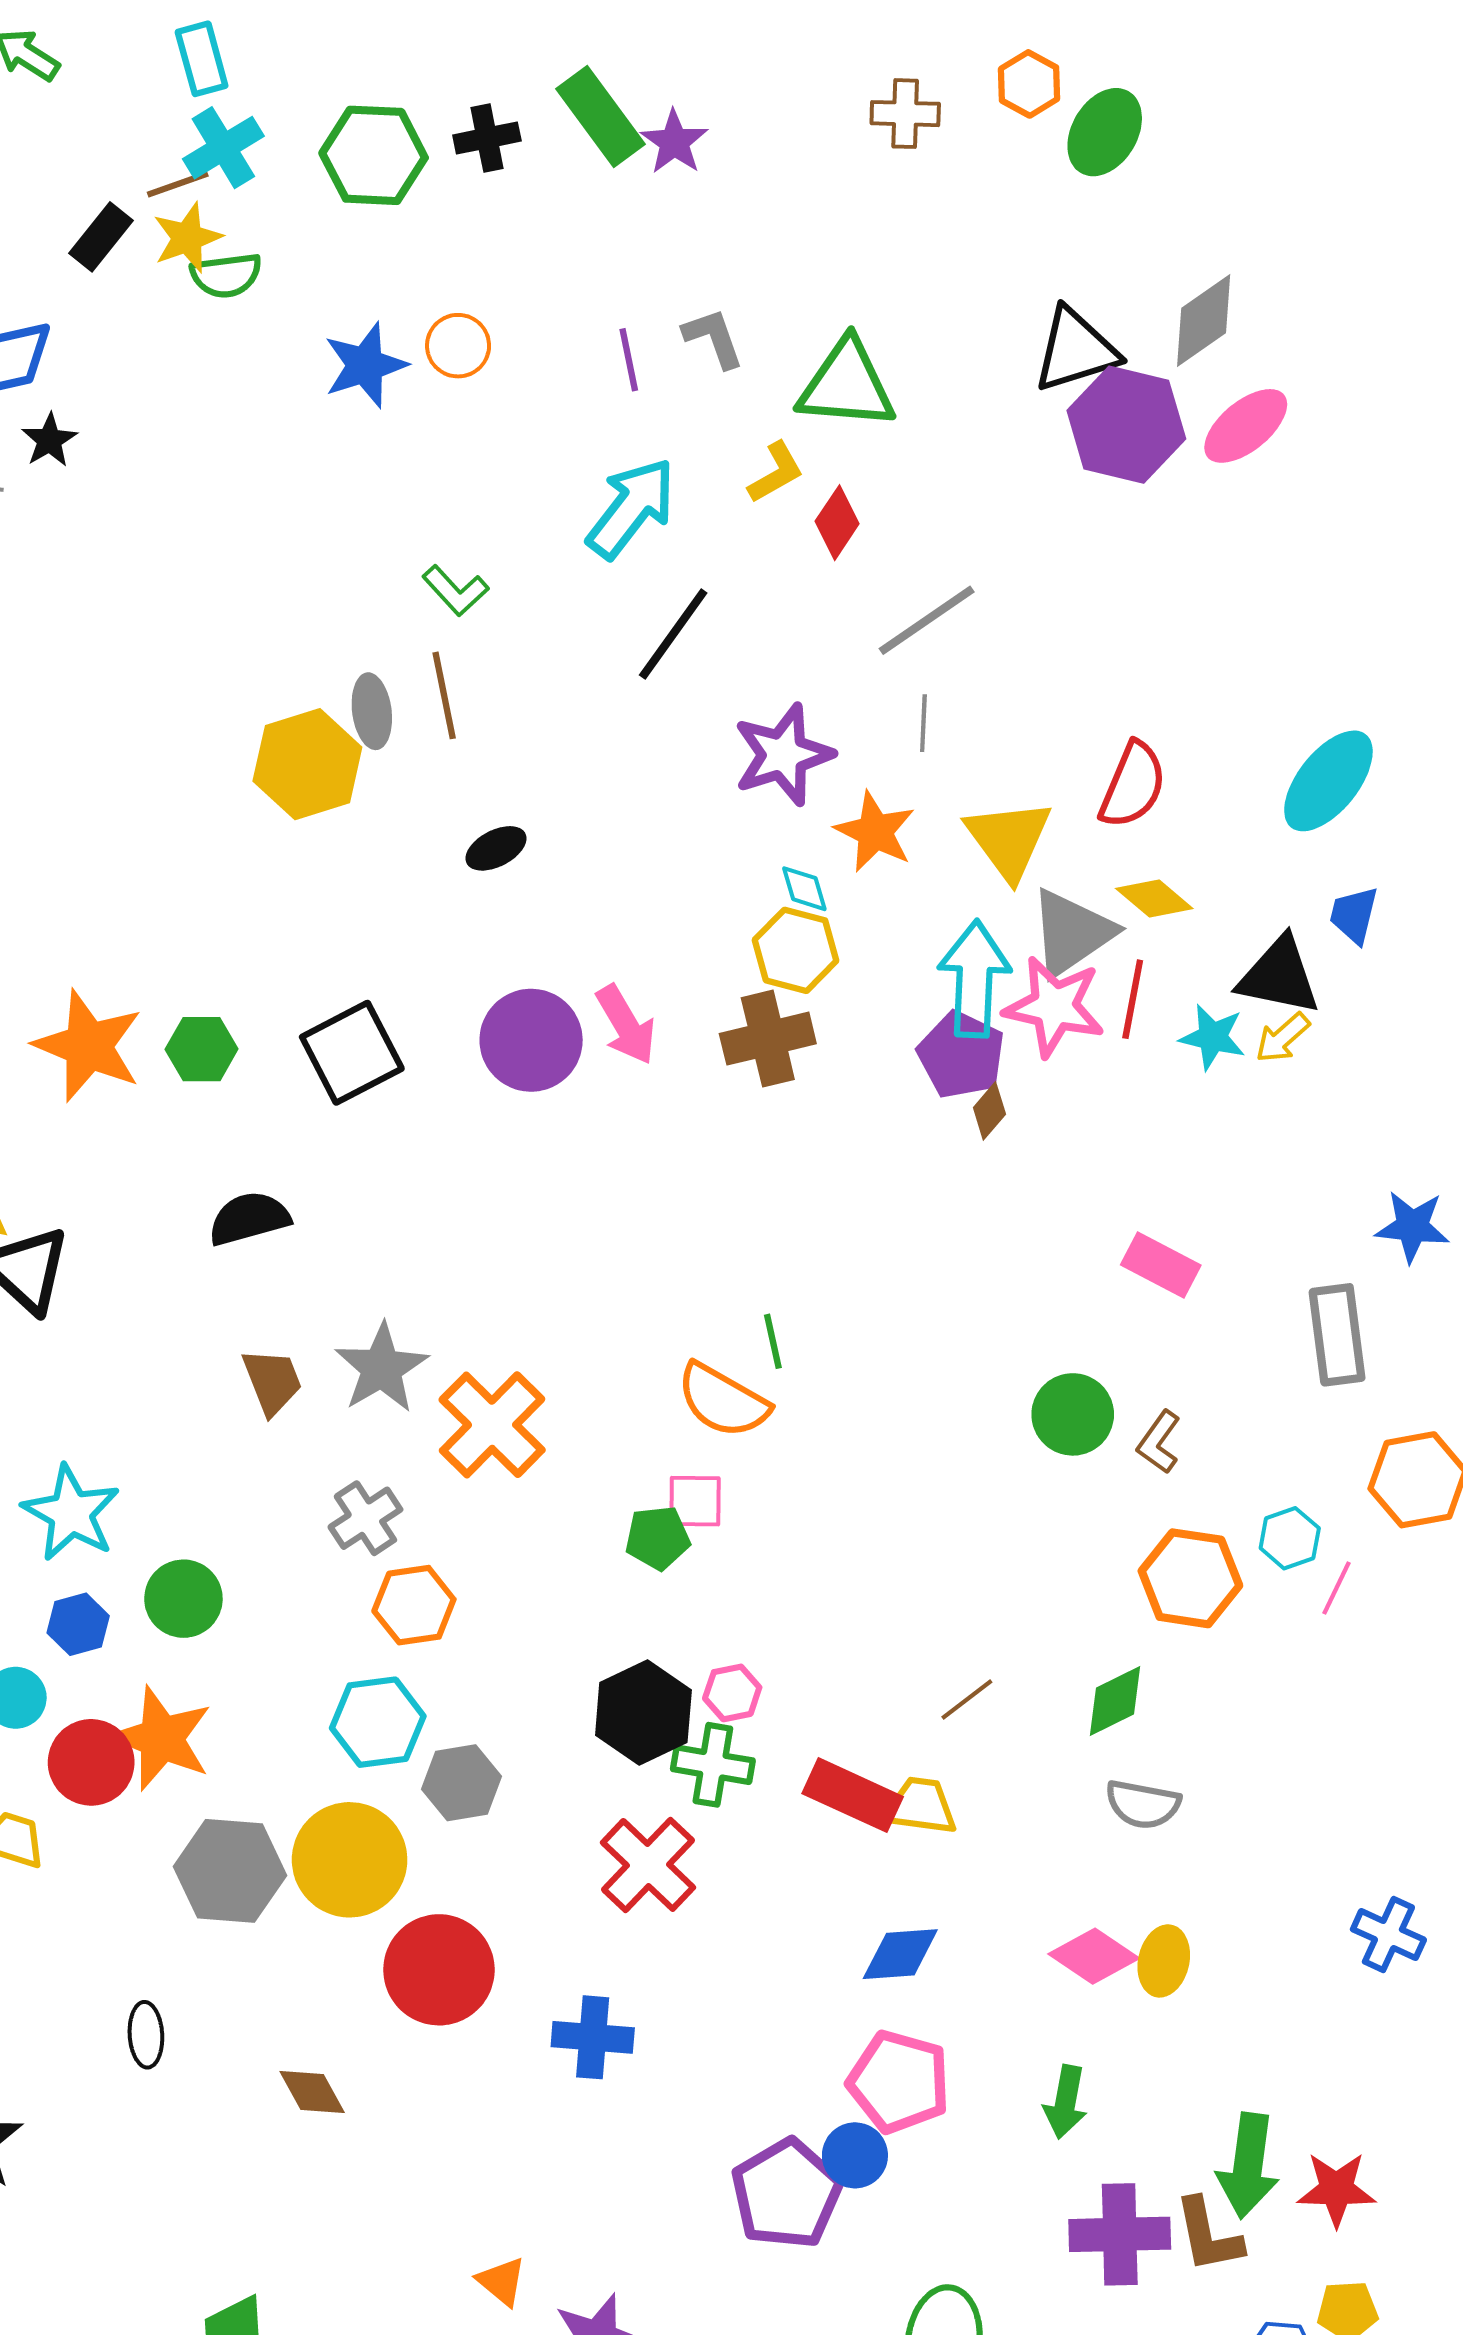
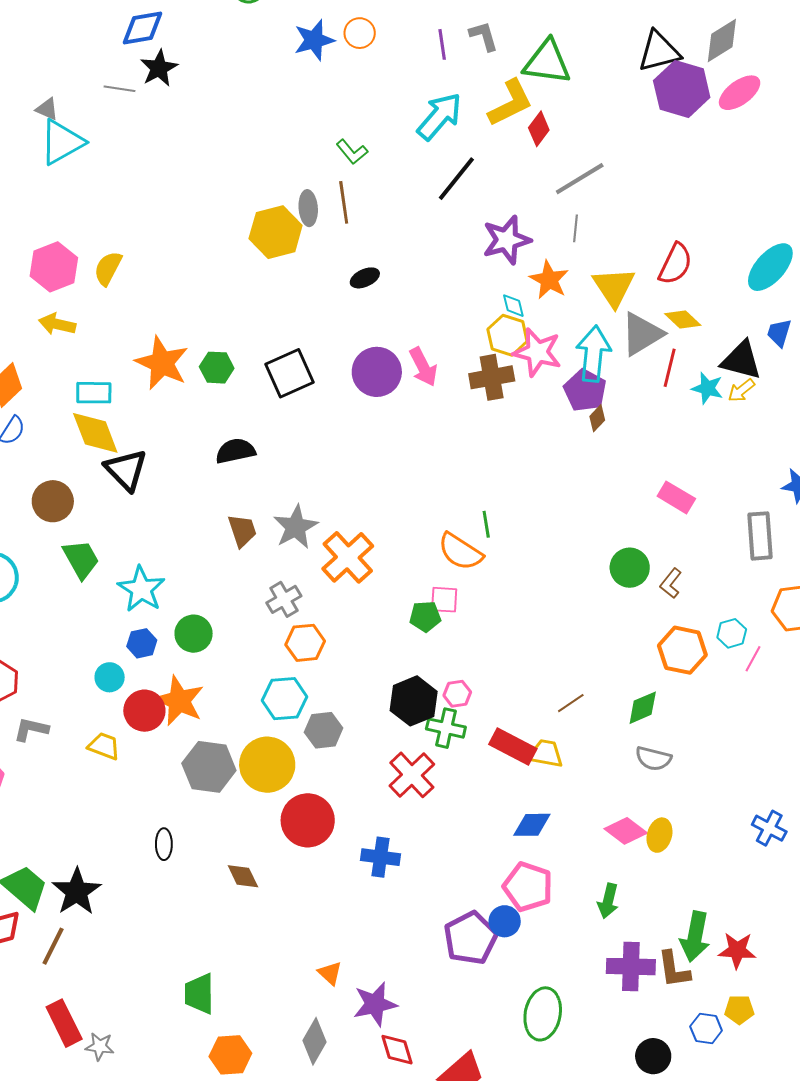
black star: (49, 440) -> (159, 68), size x1.4
yellow L-shape: (776, 472) -> (510, 103), size x1.6
pink star: (1054, 1007) -> (537, 352), moved

